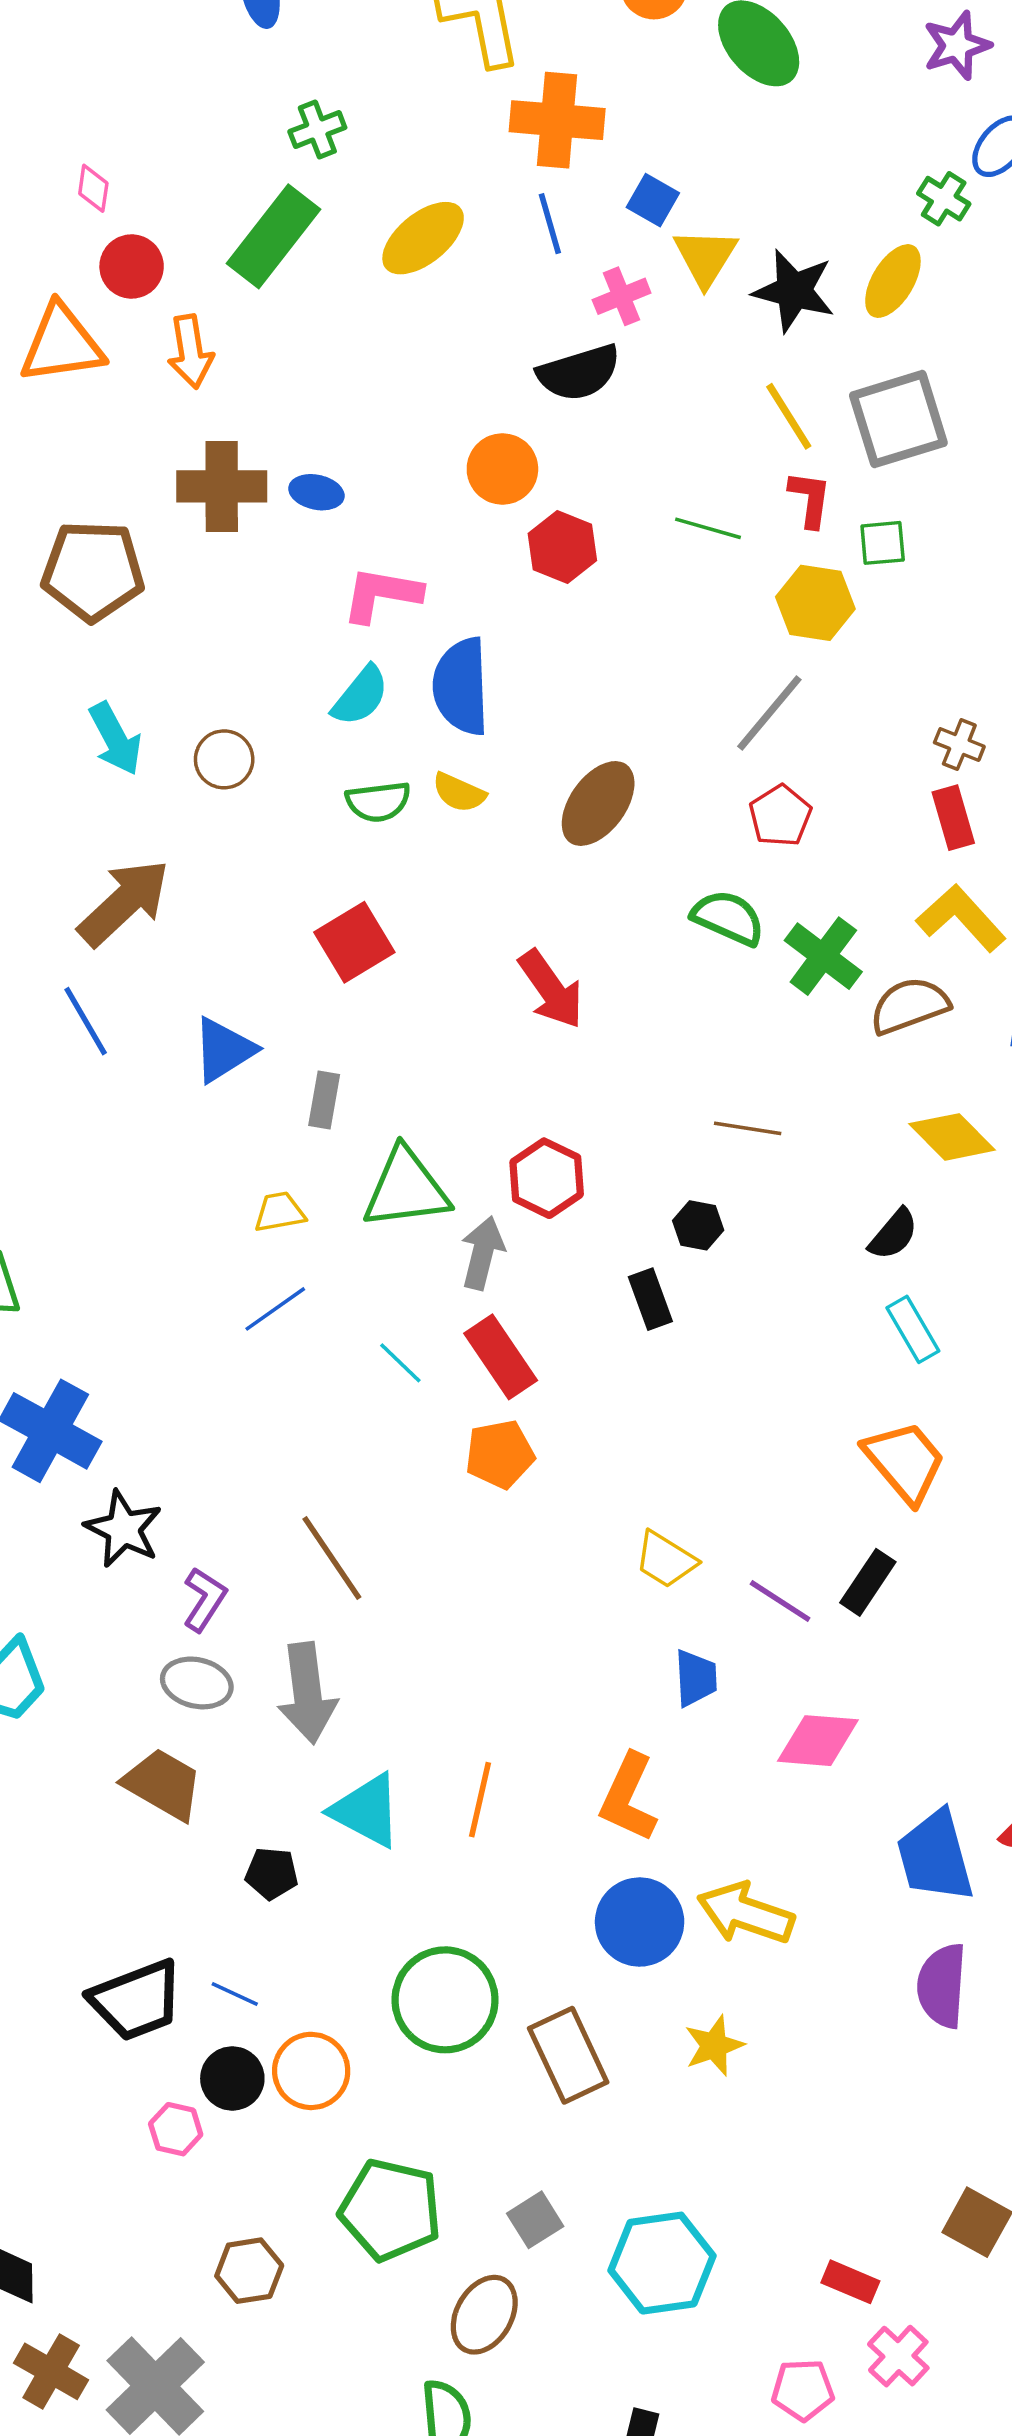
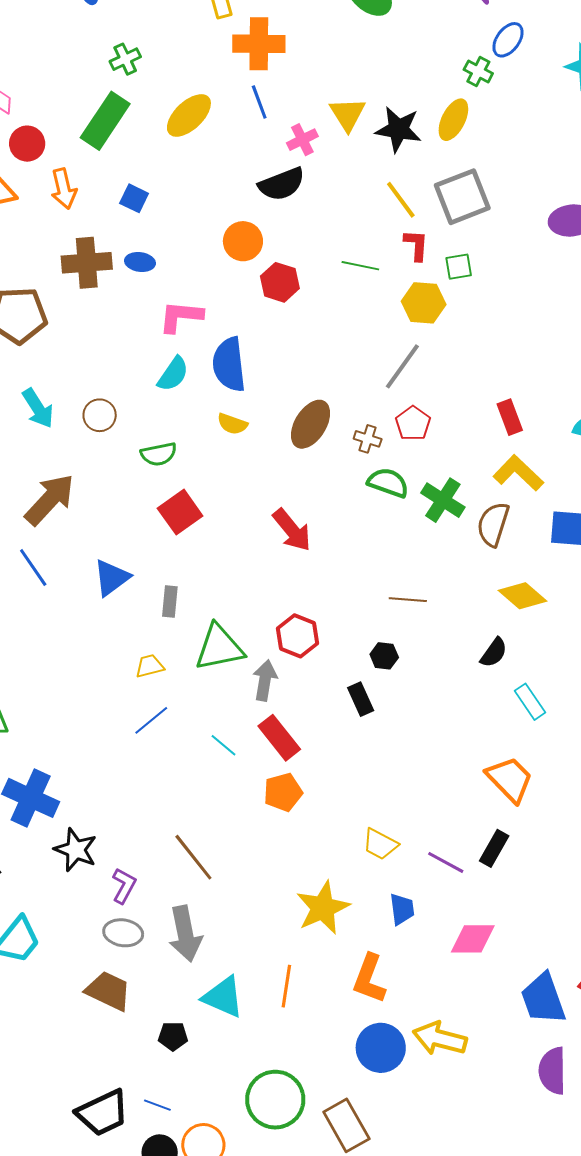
blue square: (653, 200) -> (134, 198), moved
brown cross: (959, 745) -> (368, 439), moved
green semicircle: (378, 802) -> (159, 454), moved
brown semicircle: (909, 1006) -> (493, 524), turned -48
cyan rectangle: (913, 1329) -> (530, 702), moved
yellow star: (714, 2046) -> (323, 908), moved, size x1.6

